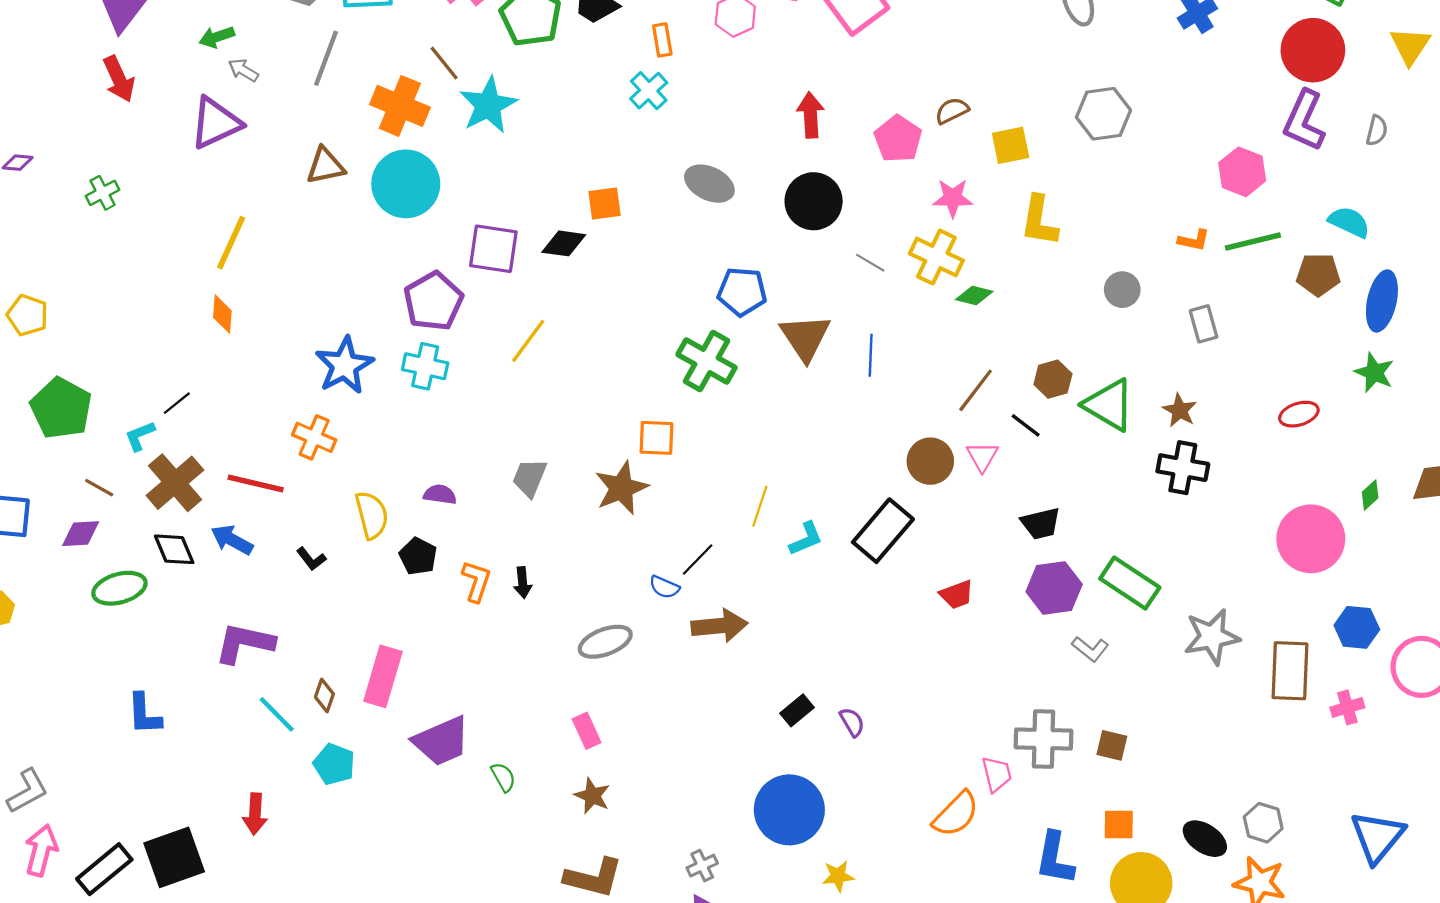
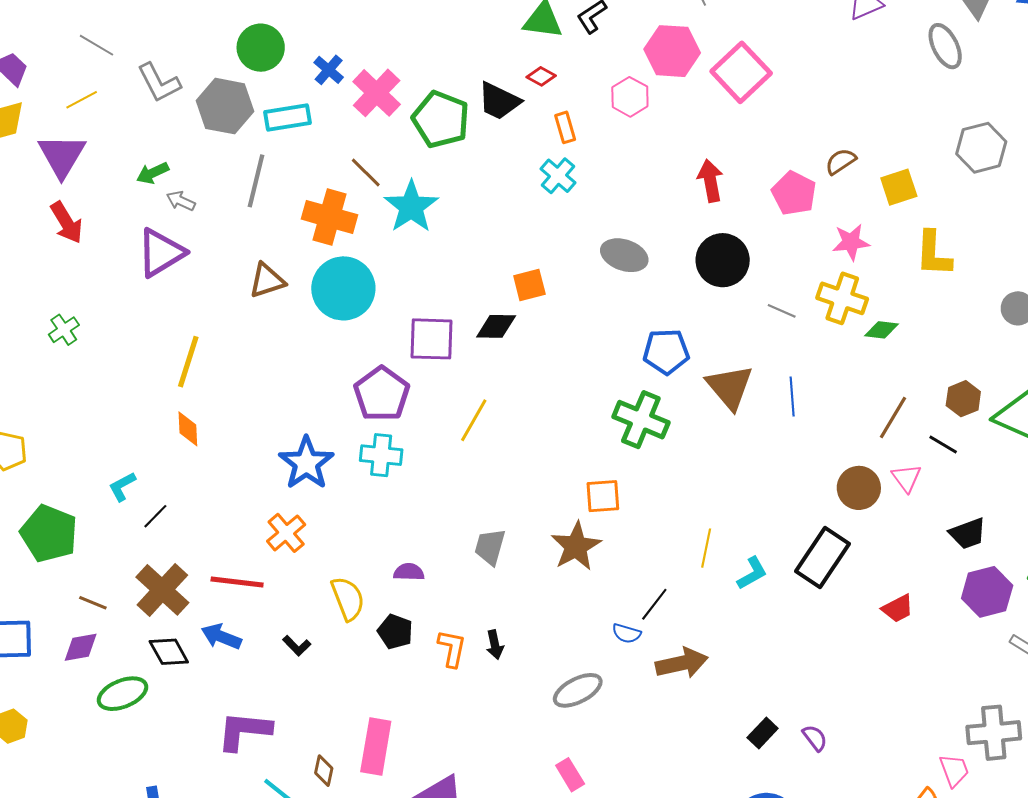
cyan L-shape: (140, 436) -> (122, 486), moved
orange cross: (314, 437) -> (286, 533), turned 33

